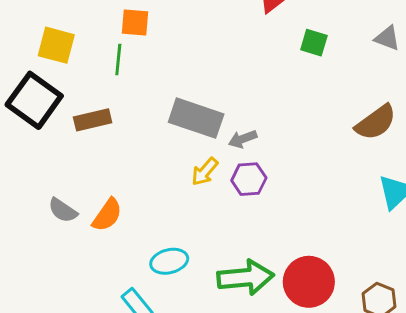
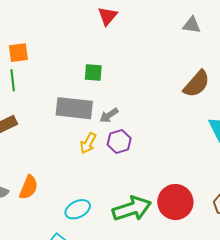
green square: (314, 43) -> (93, 72), moved

